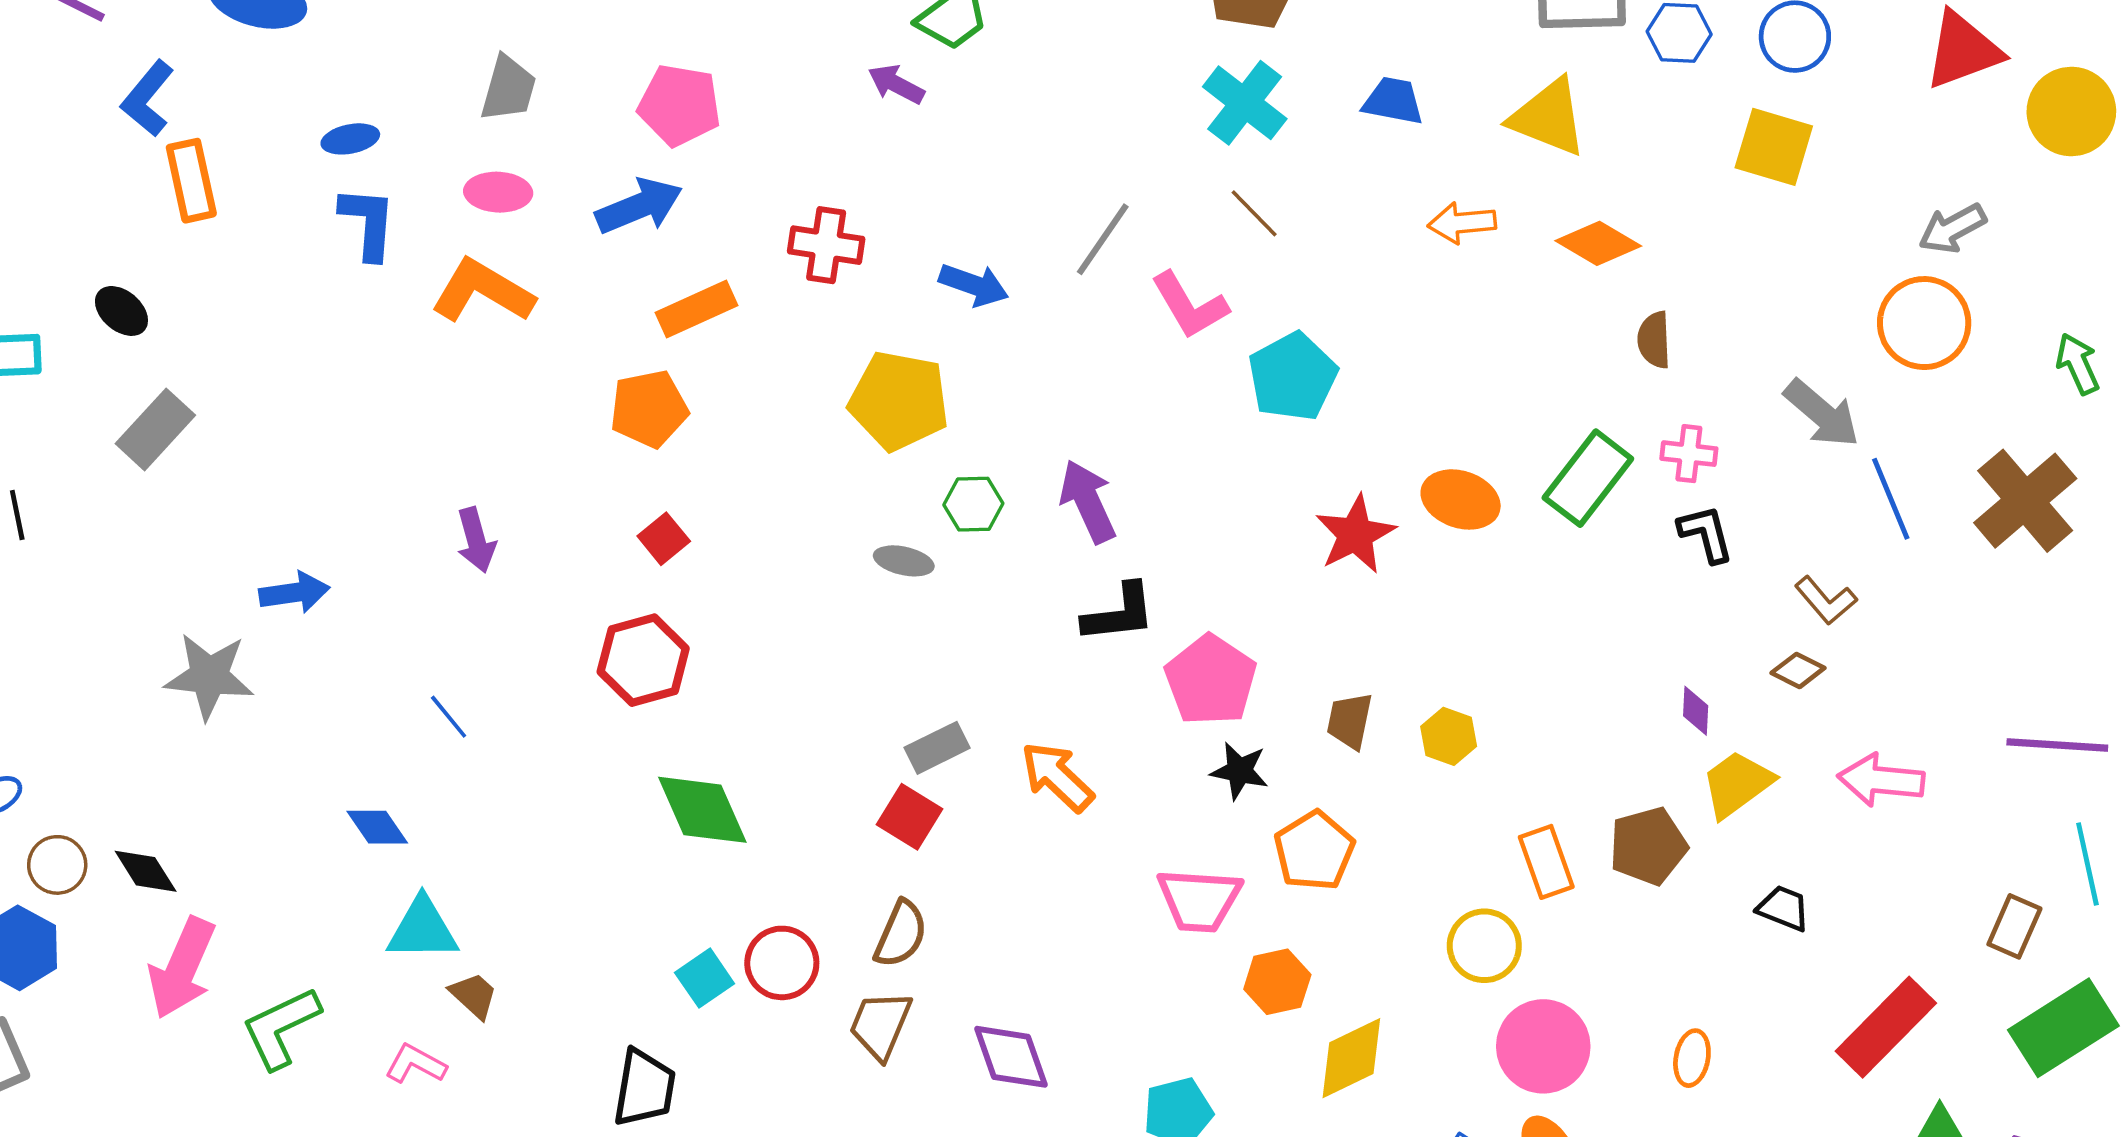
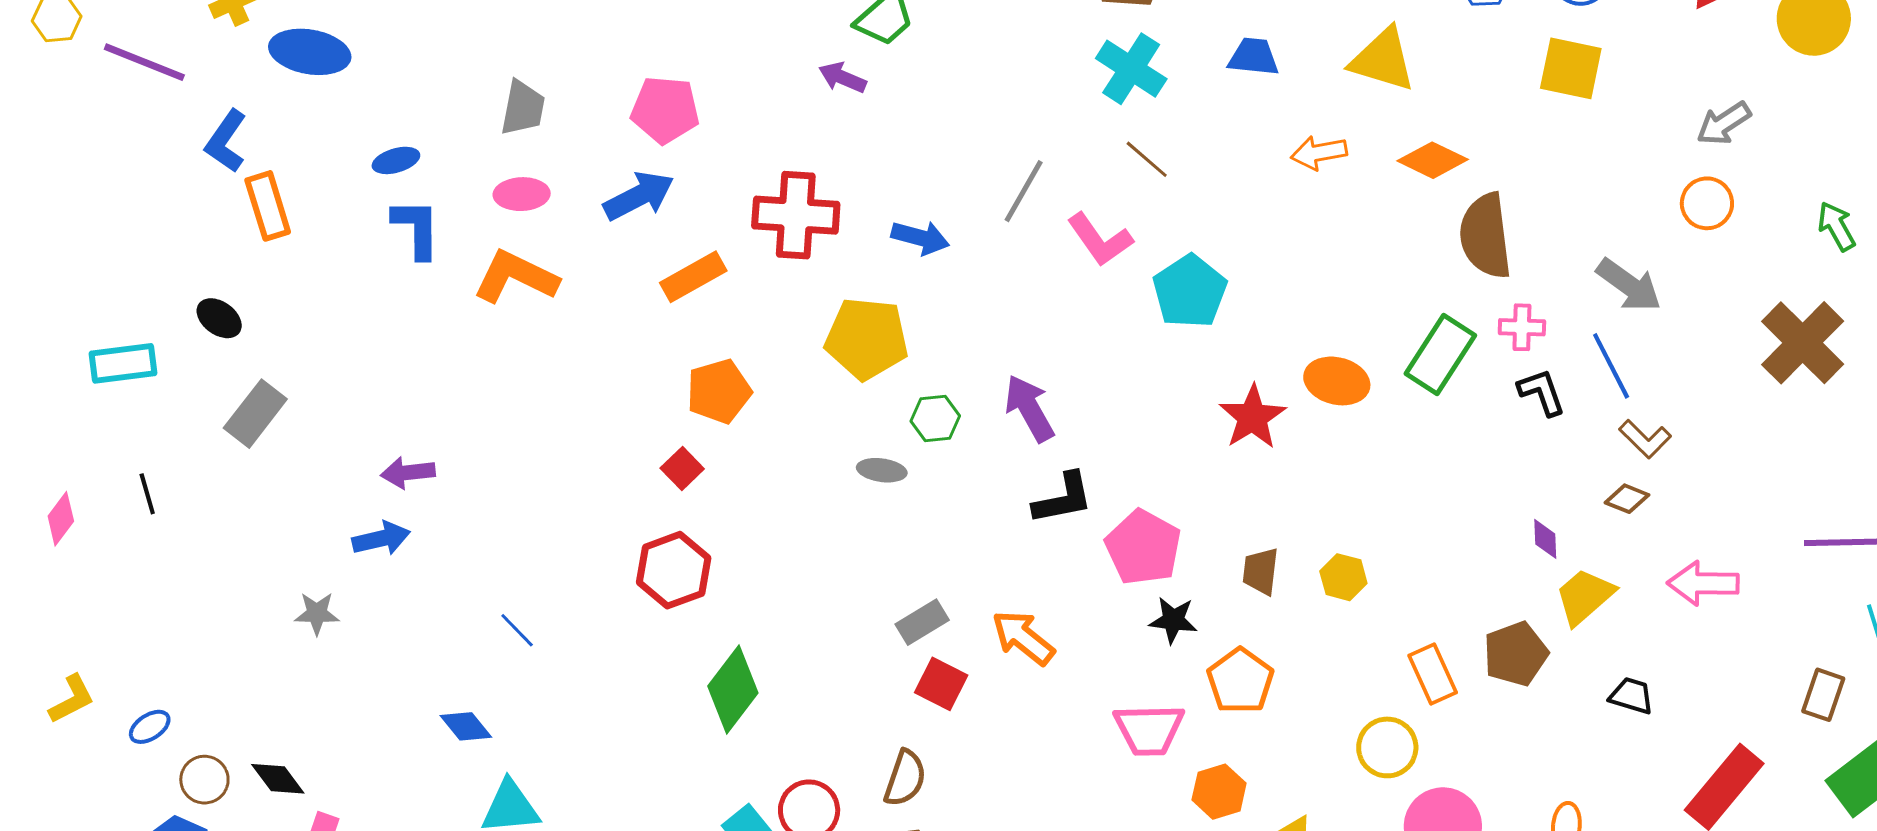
red cross: (826, 245) -> (796, 215), size x1.4
orange circle: (1924, 323) -> (1707, 203), size x0.7
brown semicircle: (1654, 340) -> (1485, 236), size x1.8
orange pentagon: (649, 409) -> (719, 391), moved
blue line: (1891, 499) -> (1611, 366), moved
purple arrow: (476, 540) -> (408, 473), moved, turned 104
gray star: (209, 676) -> (317, 613), size x0.6
green diamond: (702, 810) -> (733, 690), turned 66
red square: (909, 817) -> (941, 684), moved

